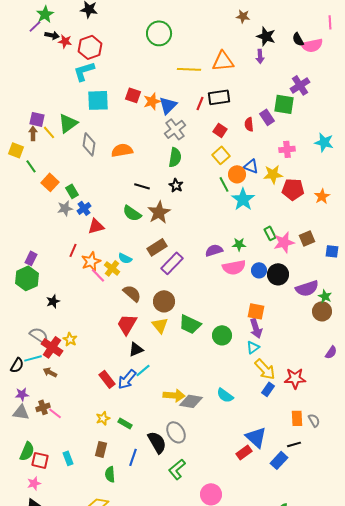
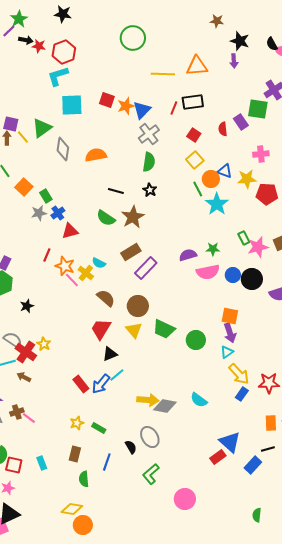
orange star: (91, 261) -> (65, 266), turned -30
black semicircle: (157, 442) -> (131, 447), size x0.6

